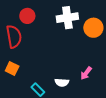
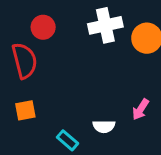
orange square: (12, 69) -> (25, 110), turned -32

